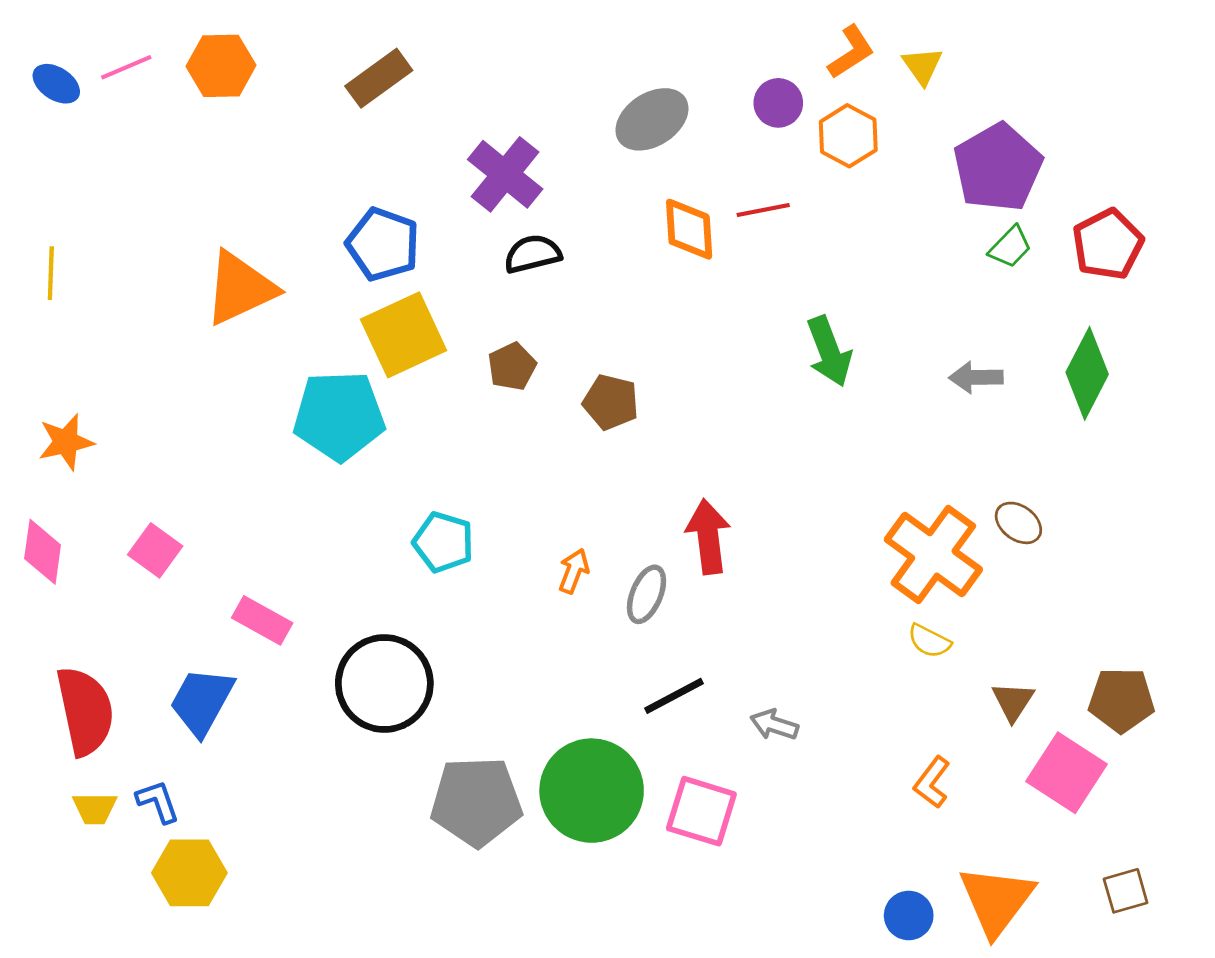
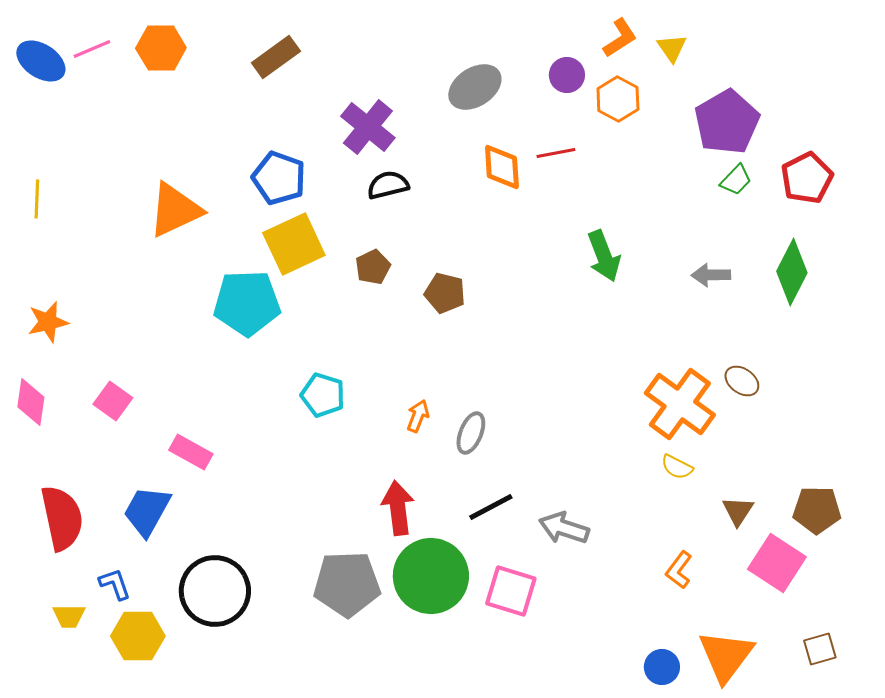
blue ellipse: (56, 84) -> (41, 61), size x1.4
red arrow: (708, 537) -> (398, 508), moved
black circle: (384, 684) -> (215, 591), moved
gray arrow: (774, 725) -> (564, 528), size x1.4
yellow trapezoid: (95, 808) -> (69, 616), moved

